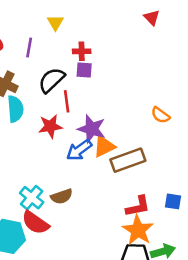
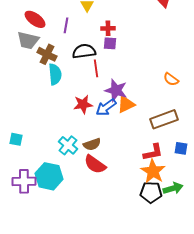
black semicircle: (52, 80) -> (84, 51), turned 35
red star: (50, 126) -> (83, 104), moved
brown rectangle: (128, 160) -> (164, 119), moved
red semicircle: (35, 223) -> (95, 164), moved

